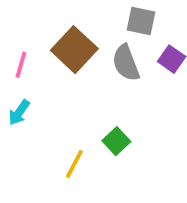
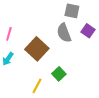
brown square: (74, 50) -> (37, 49), moved

